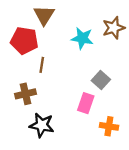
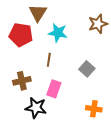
cyan star: (82, 38) -> (58, 33), moved
brown line: (42, 65) -> (49, 60), moved
pink rectangle: (86, 103) -> (54, 89), moved

